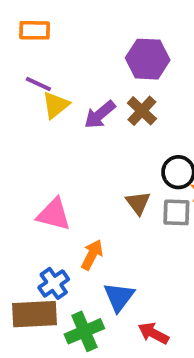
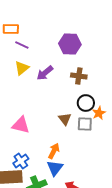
purple line: (38, 84) -> (22, 45), moved
brown cross: (142, 111) -> (79, 76), moved, turned -35
orange arrow: (92, 255) -> (54, 151), moved

